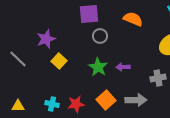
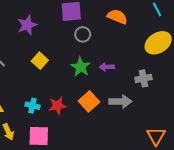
purple star: (46, 39) -> (27, 25), moved

